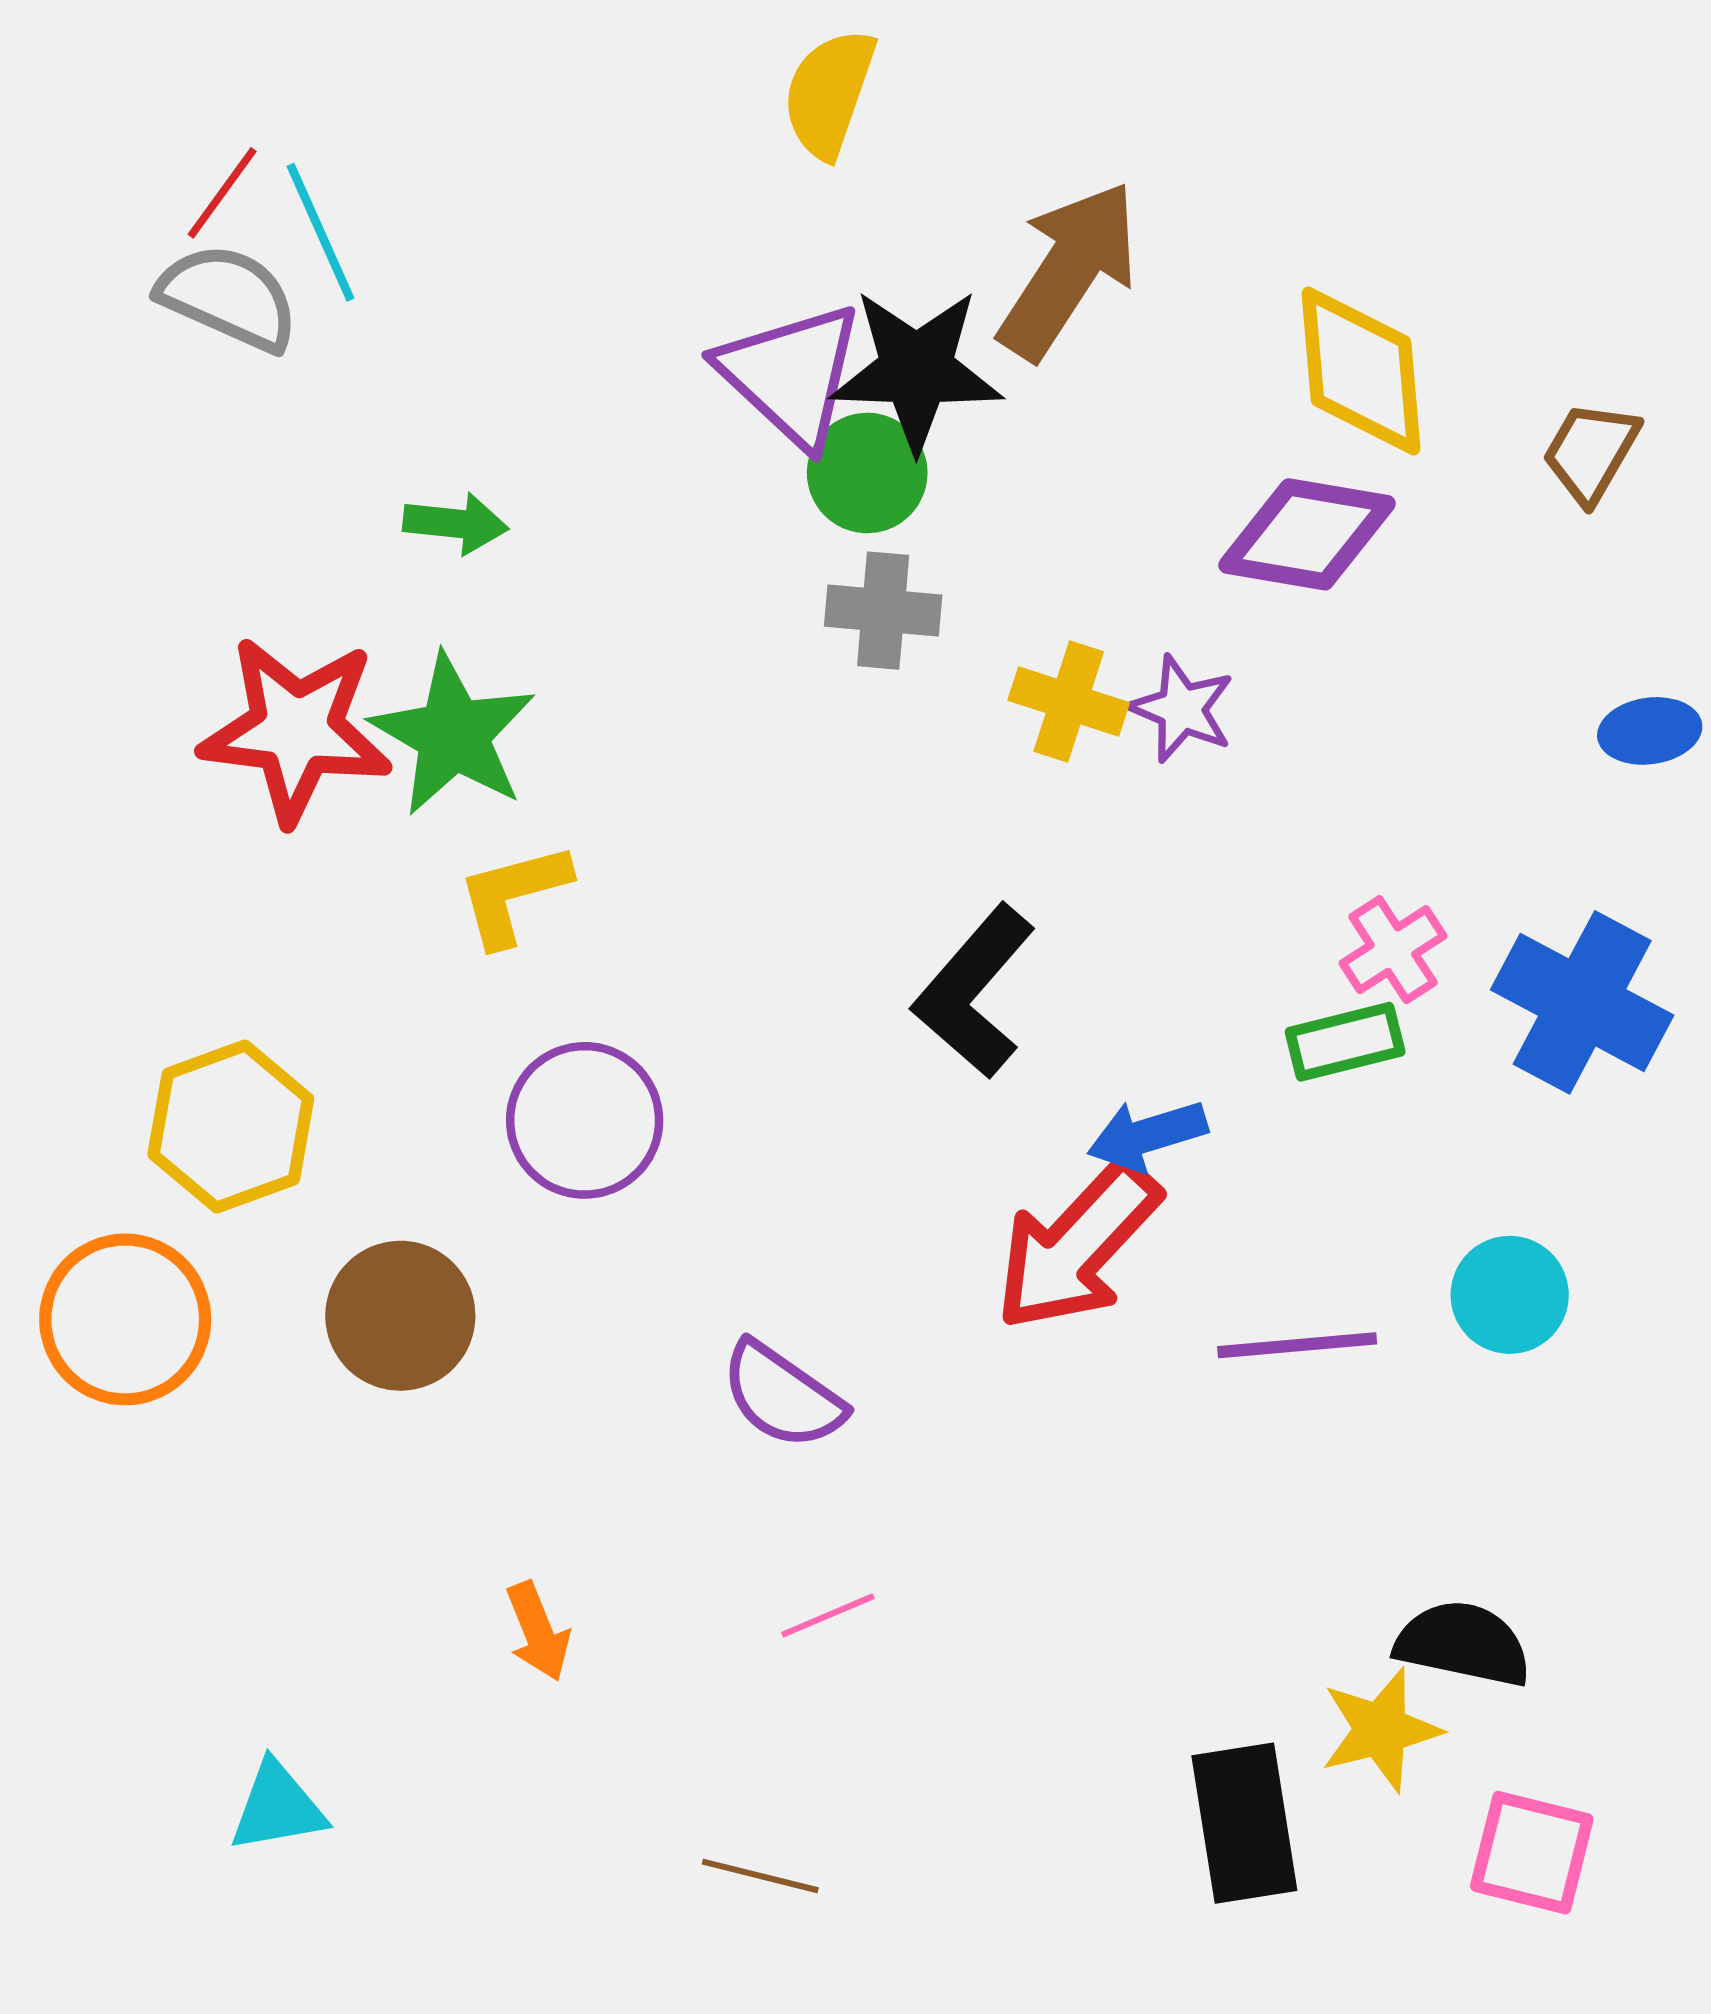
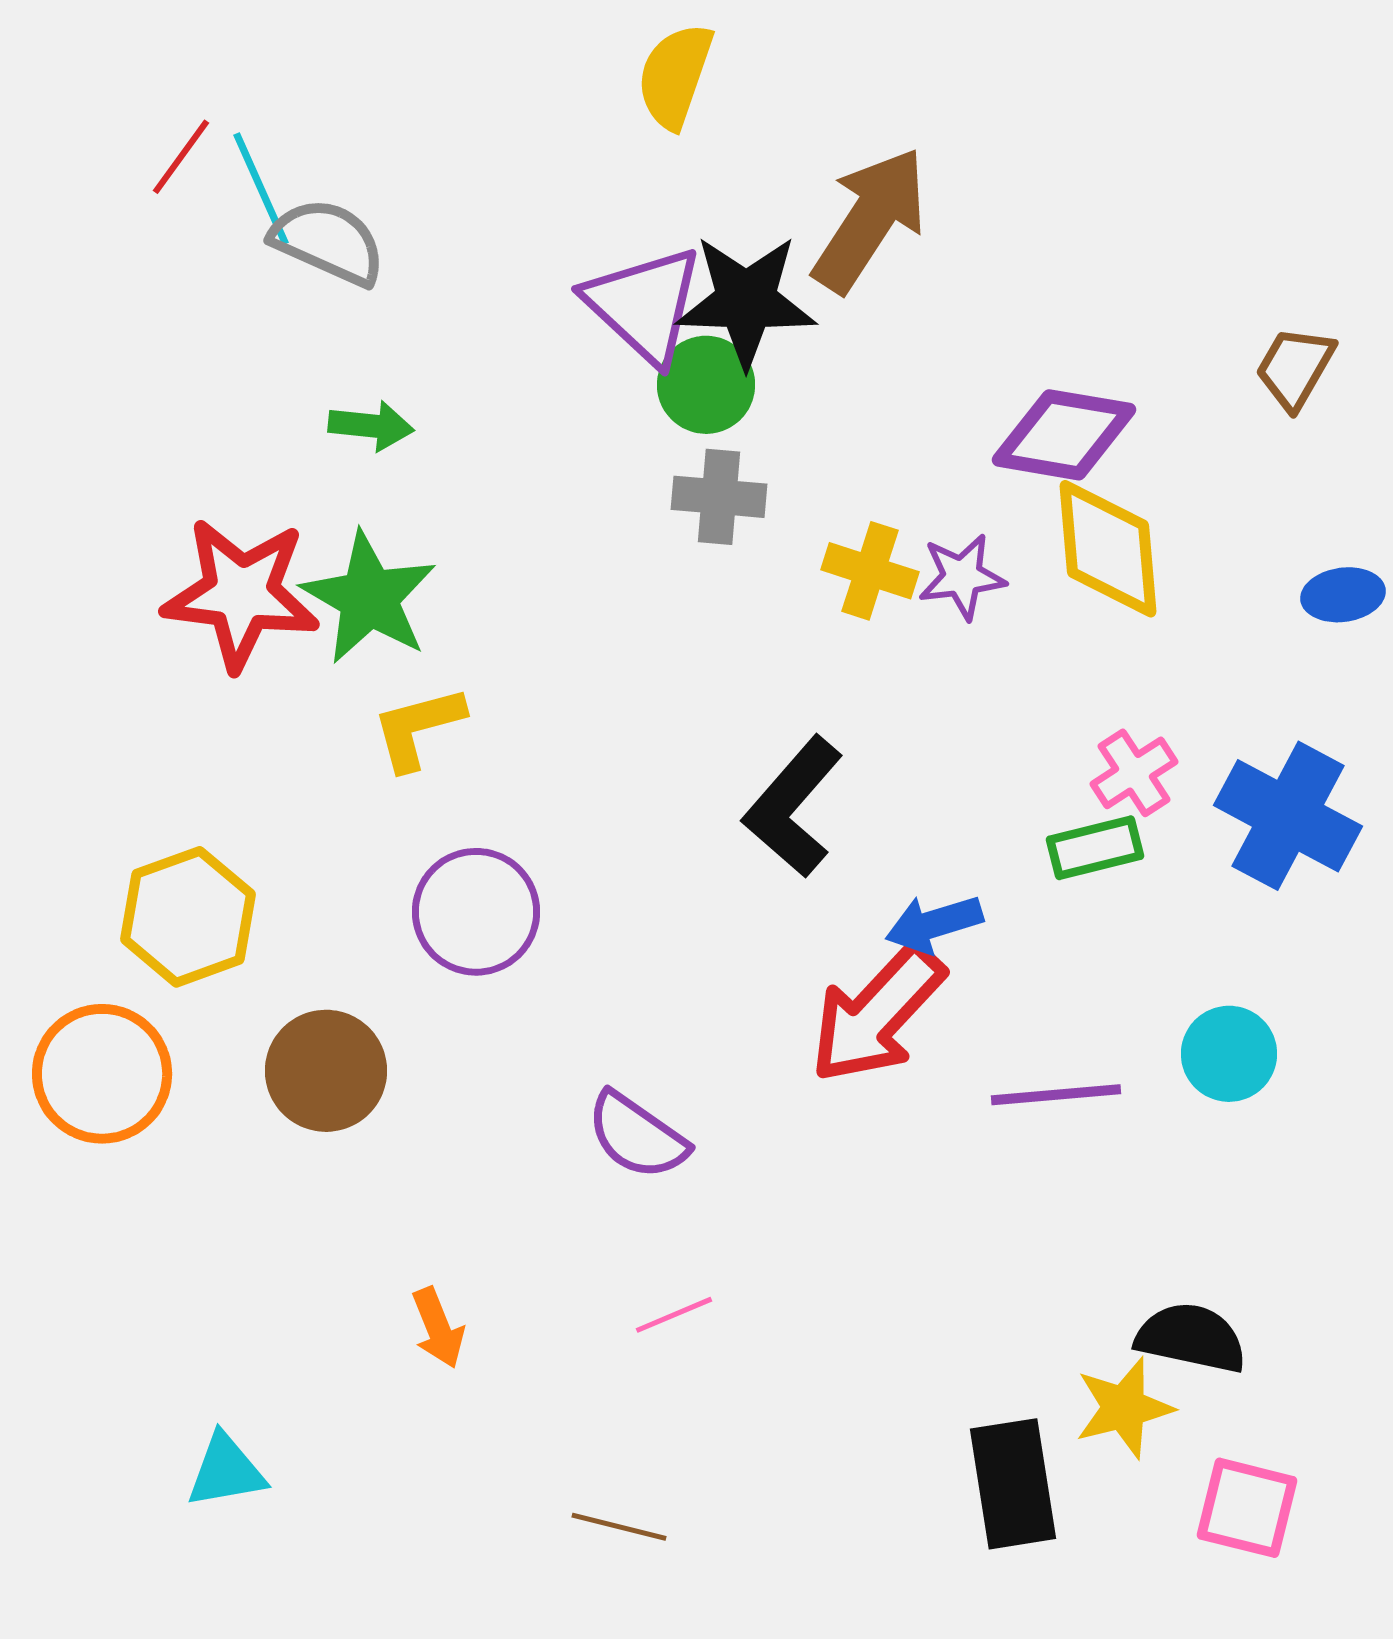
gray semicircle: (228, 297) -> (328, 242), moved
yellow diamond: (1361, 371) -> (1108, 549), moved
purple star: (1182, 709) -> (962, 577), turned -30

